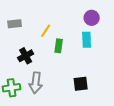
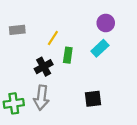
cyan rectangle: (87, 40) -> (100, 48), turned 49
black cross: (26, 56) -> (44, 67), moved

